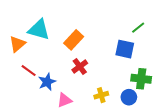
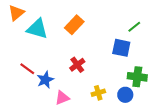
orange rectangle: (74, 40) -> (74, 25), moved
orange triangle: (17, 44) -> (16, 13), moved

